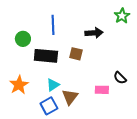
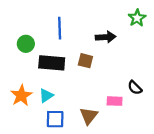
cyan triangle: (53, 85) -> (46, 95), moved
brown triangle: (70, 97) -> (89, 116), moved
blue square: (49, 106) -> (55, 119), turned 30

